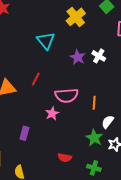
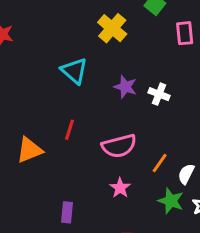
white cross: (99, 56) -> (159, 94), moved
orange line: (94, 103) -> (160, 163), moved, turned 40
pink star: (52, 113) -> (120, 188), moved

